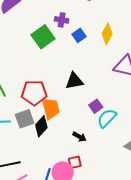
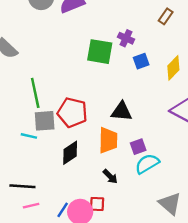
green square: (43, 37) -> (100, 52), turned 30
orange trapezoid: (51, 108) -> (108, 140), moved
gray square: (25, 119) -> (45, 121), moved

